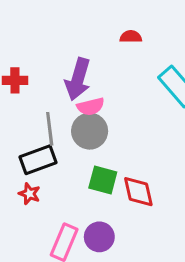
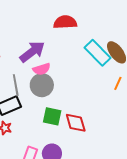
red semicircle: (131, 37) -> (65, 22), size x1.6
purple arrow: (78, 79) -> (32, 52), turned -140

